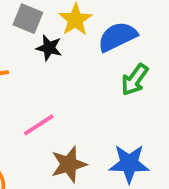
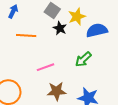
green arrow: (135, 80) -> (83, 59), moved

